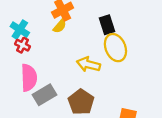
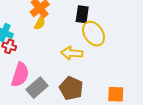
black rectangle: (107, 25) -> (82, 14), turned 36
pink semicircle: (29, 78) -> (20, 75), turned 30

